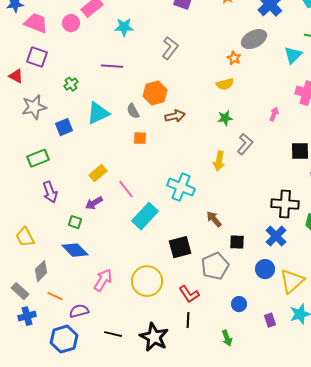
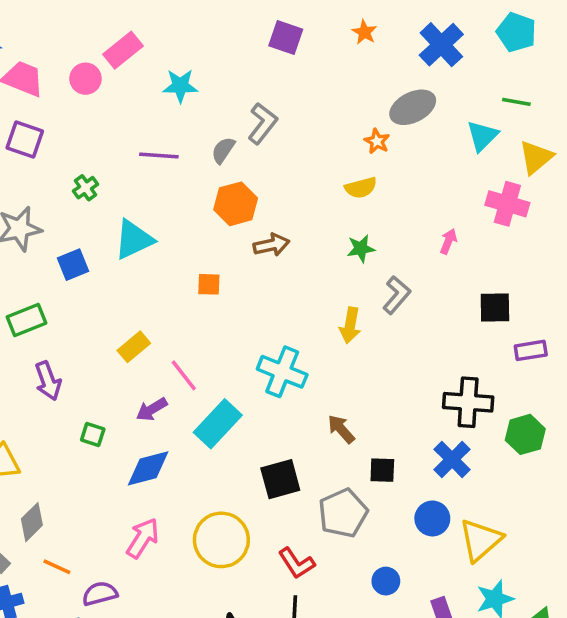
gray semicircle: (133, 111) -> (223, 150), moved, turned 63
purple arrow: (94, 203) -> (152, 409), moved
blue diamond: (75, 250) -> (148, 468), moved, turned -60

